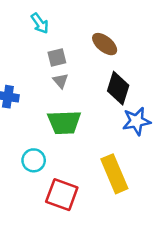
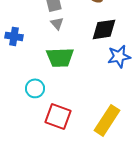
black diamond: (118, 88) -> (104, 29), turned 64
yellow rectangle: (114, 174) -> (107, 120), moved, turned 56

